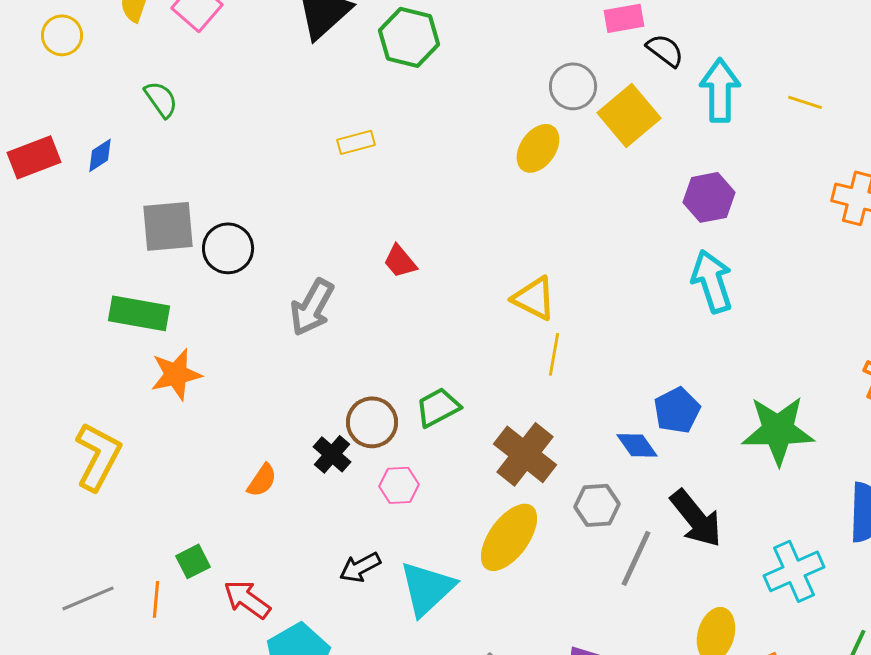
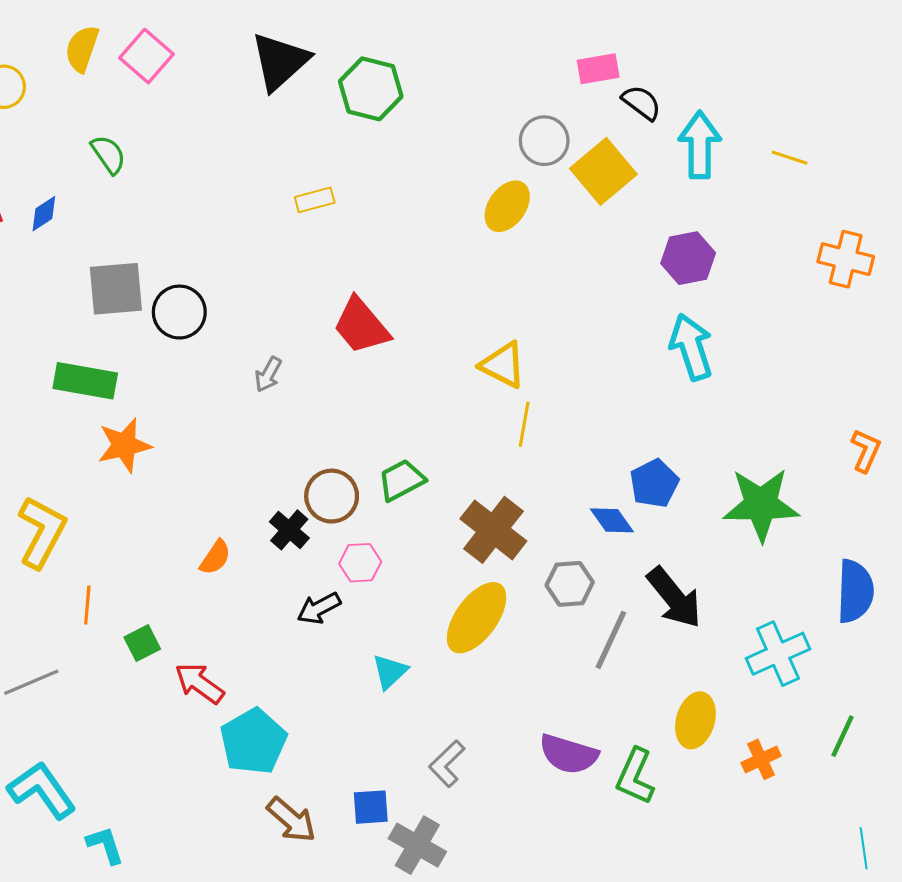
red trapezoid: (400, 261) -> (361, 326), size x1.6
gray arrow: (312, 307) -> (268, 374), size x0.6
black arrow: (360, 567) -> (319, 608), moved
cyan triangle: (427, 588) -> (390, 672), size x0.6
orange line: (156, 599) -> (87, 605), moved

